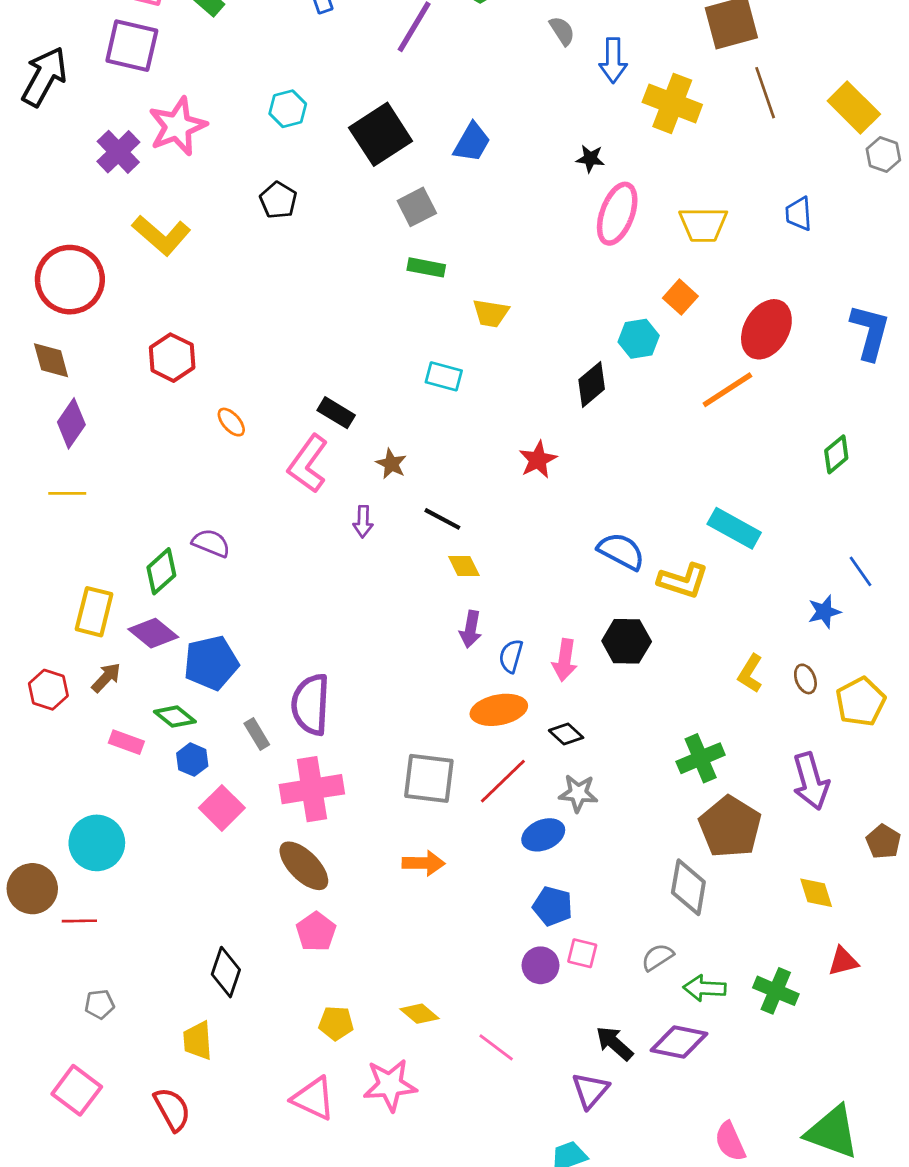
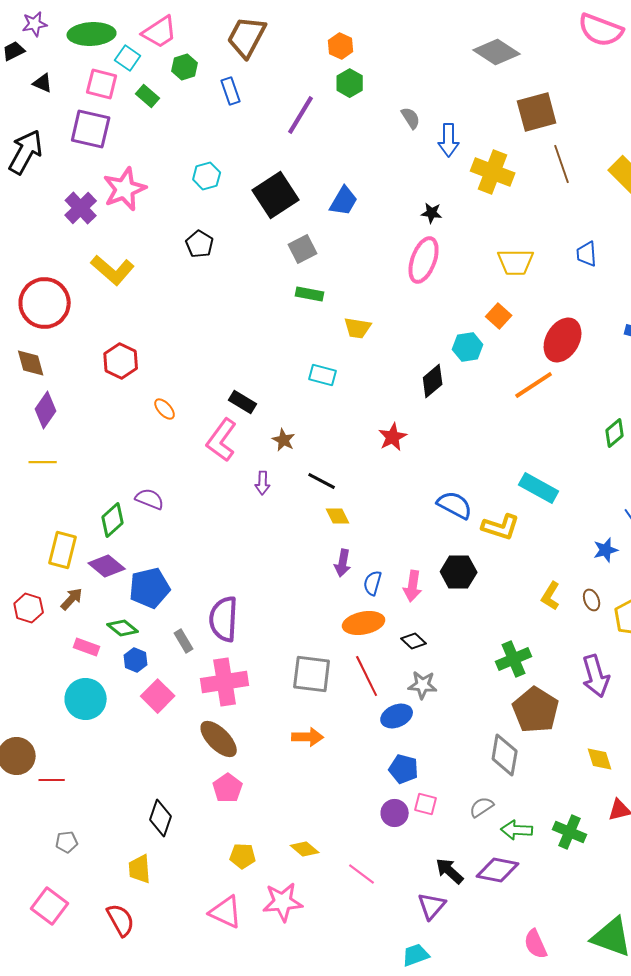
pink ellipse: (617, 214) -> (424, 260), moved
red line: (503, 781) -> (367, 676), turned -72
cyan circle: (97, 843) -> (86, 699), moved

